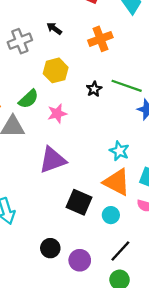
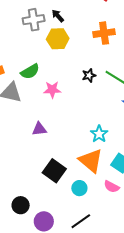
black arrow: (54, 28) -> (58, 16), moved
yellow hexagon: (56, 70) -> (58, 39), moved
purple triangle: (52, 160) -> (39, 129), size x0.6

